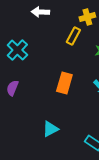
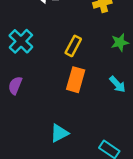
yellow rectangle: (73, 36) -> (73, 46), moved

